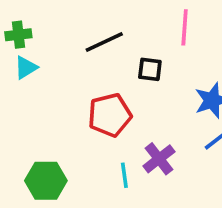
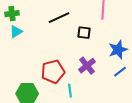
red pentagon: (110, 115) -> (53, 72), moved
purple cross: (159, 159) -> (87, 66), moved

